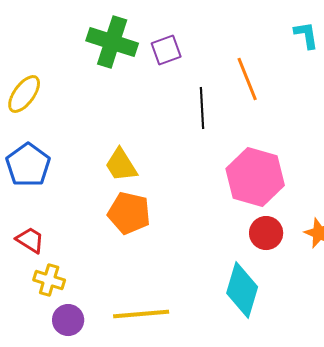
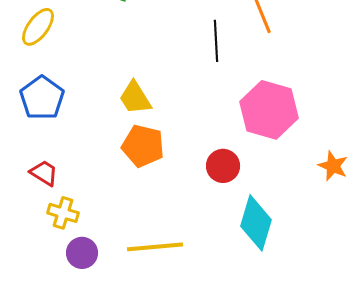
red circle: (266, 233) -> (223, 166), moved

